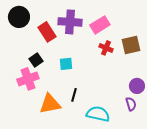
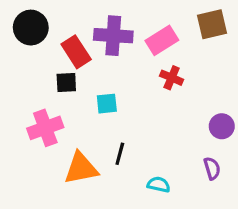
brown square: (131, 45) -> (212, 24), moved
black square: (36, 60) -> (66, 83), moved, turned 32
purple circle: (137, 86) -> (222, 126), moved
cyan semicircle: (98, 114) -> (159, 185), size x0.6

